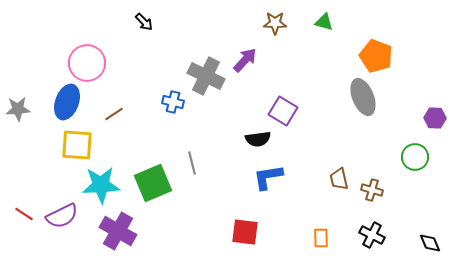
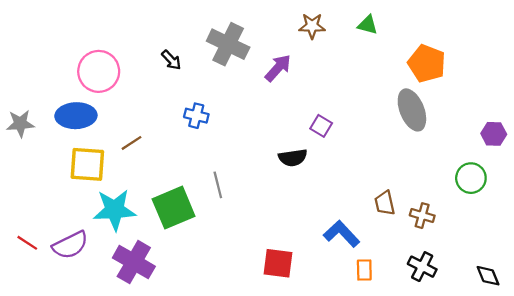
black arrow: (144, 22) -> (171, 60), moved
gray cross: (206, 76) -> (228, 44), moved
blue ellipse: (67, 102) -> (76, 116), turned 68
purple square: (283, 111) -> (321, 126), size x0.7
brown line: (114, 114) -> (132, 143), moved
blue L-shape: (268, 177) -> (342, 234), moved, turned 56

